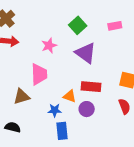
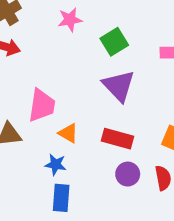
pink star: (49, 45) -> (70, 20), moved
orange triangle: (70, 96) -> (68, 133), moved
purple circle: (87, 109) -> (128, 174), moved

